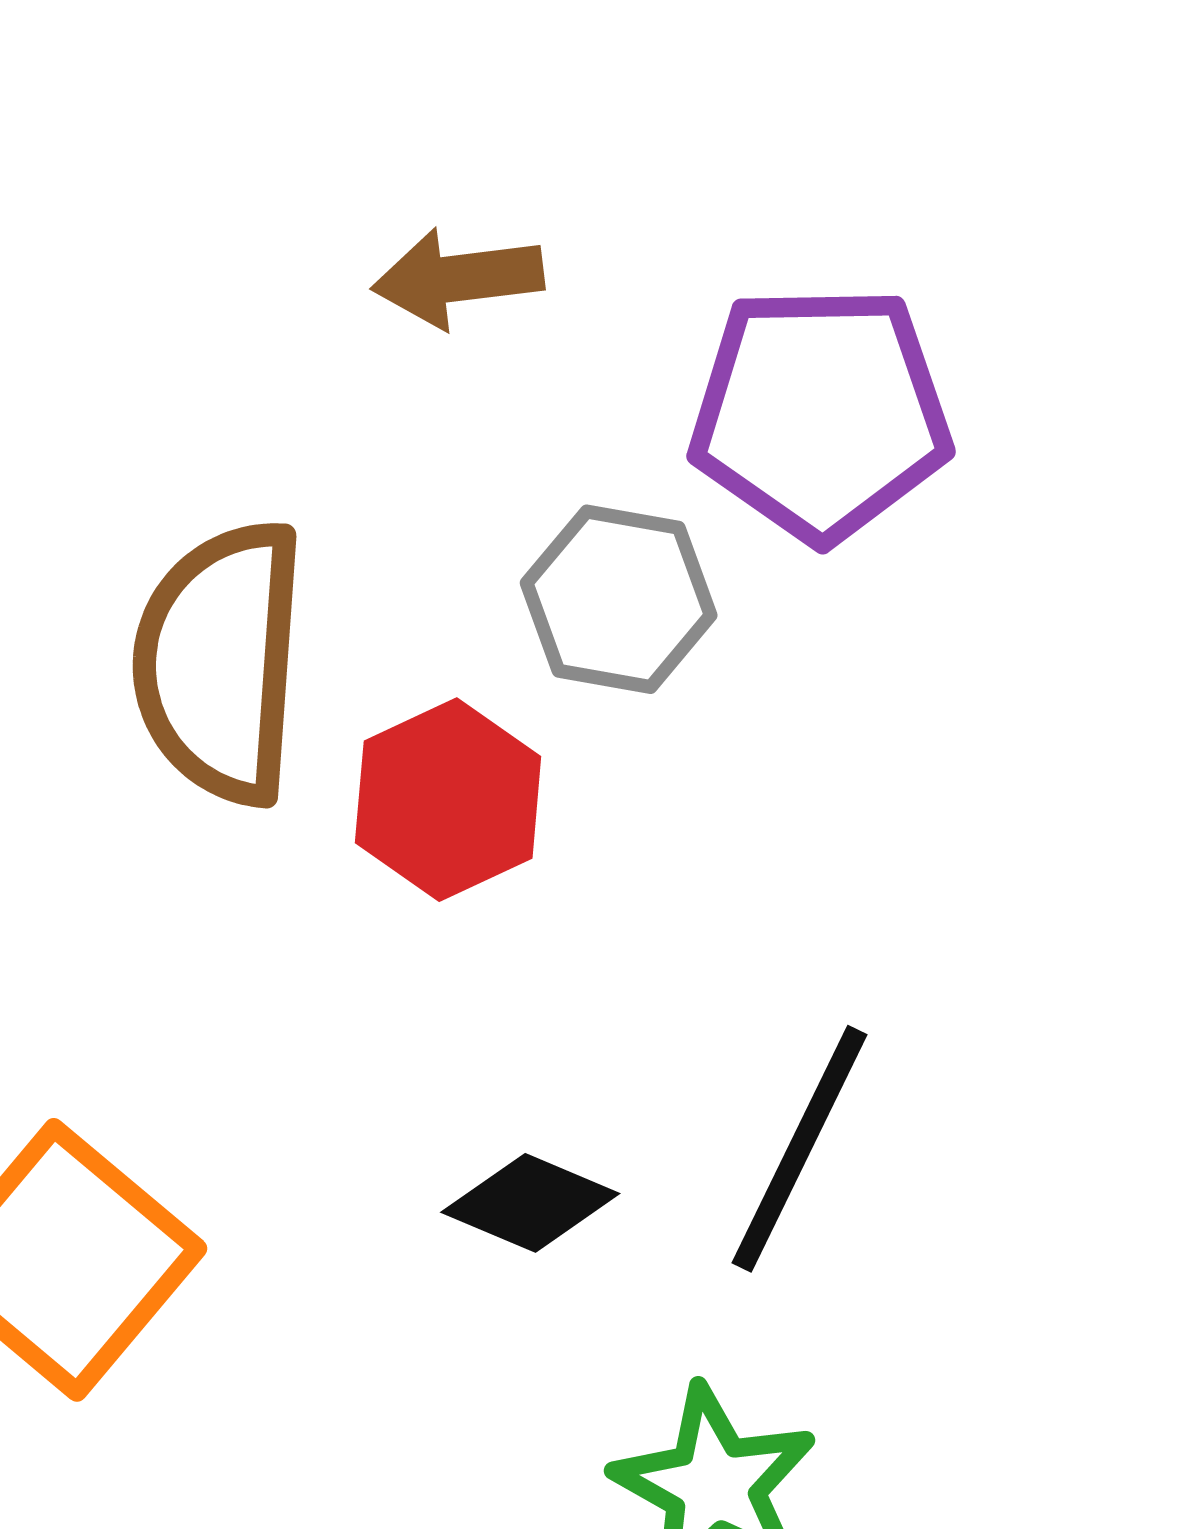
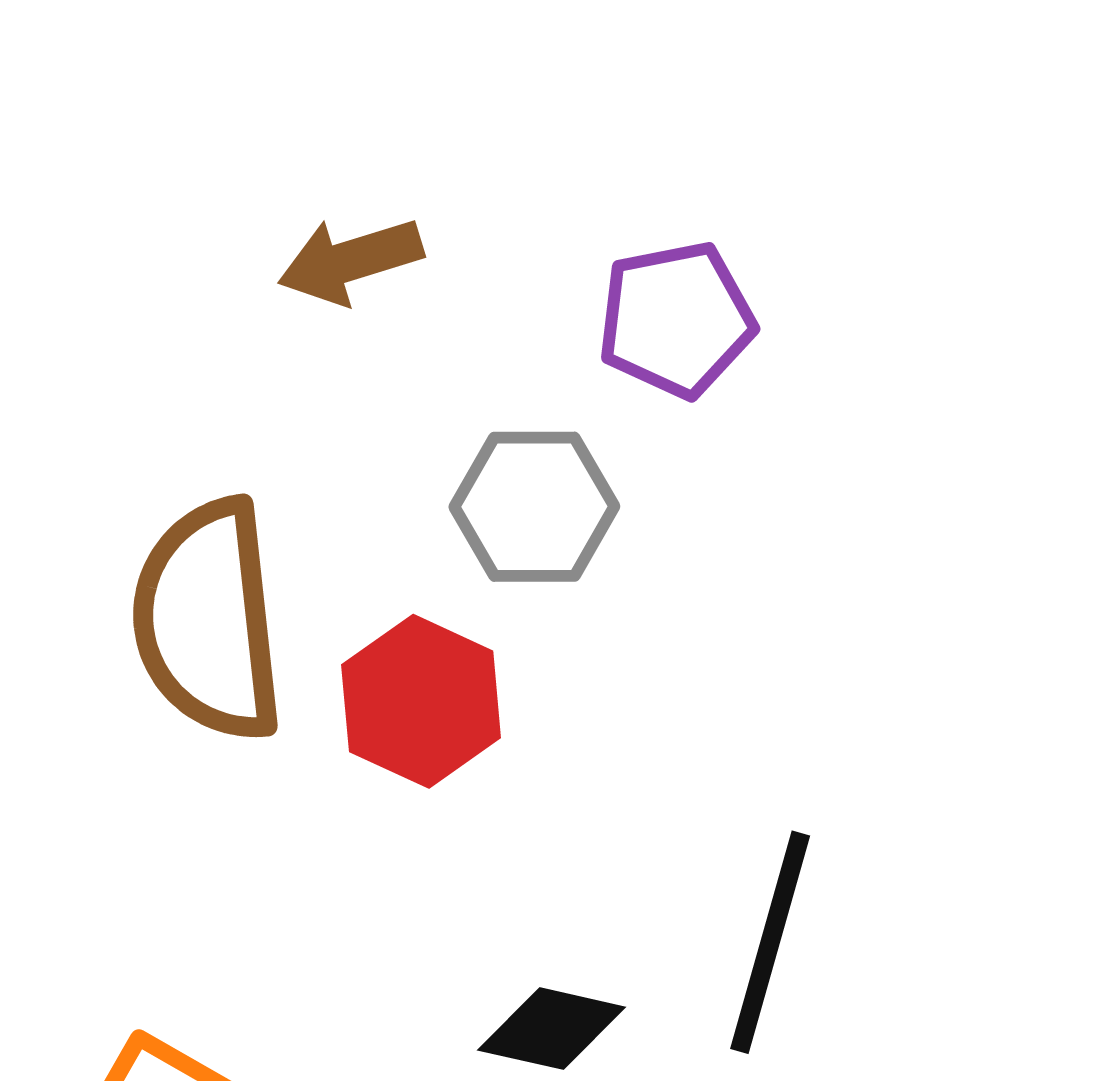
purple pentagon: (820, 413) -> (676, 320), size x0.7

